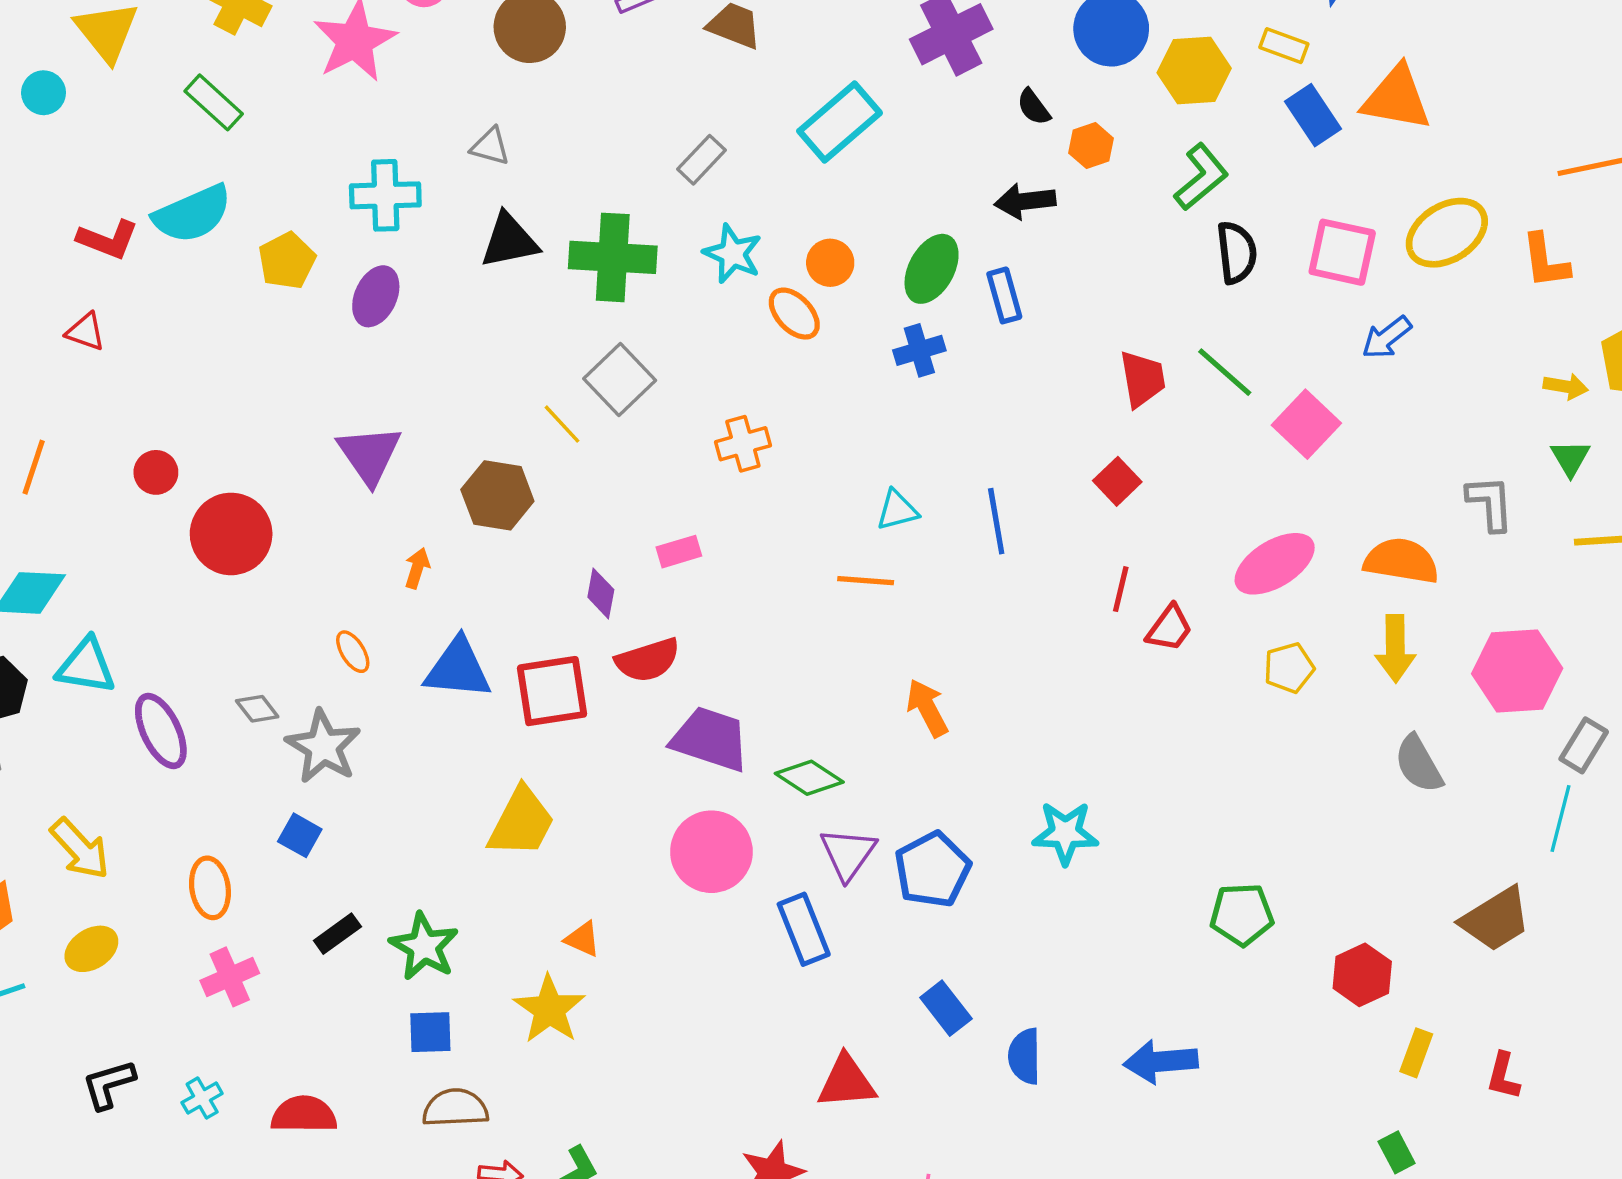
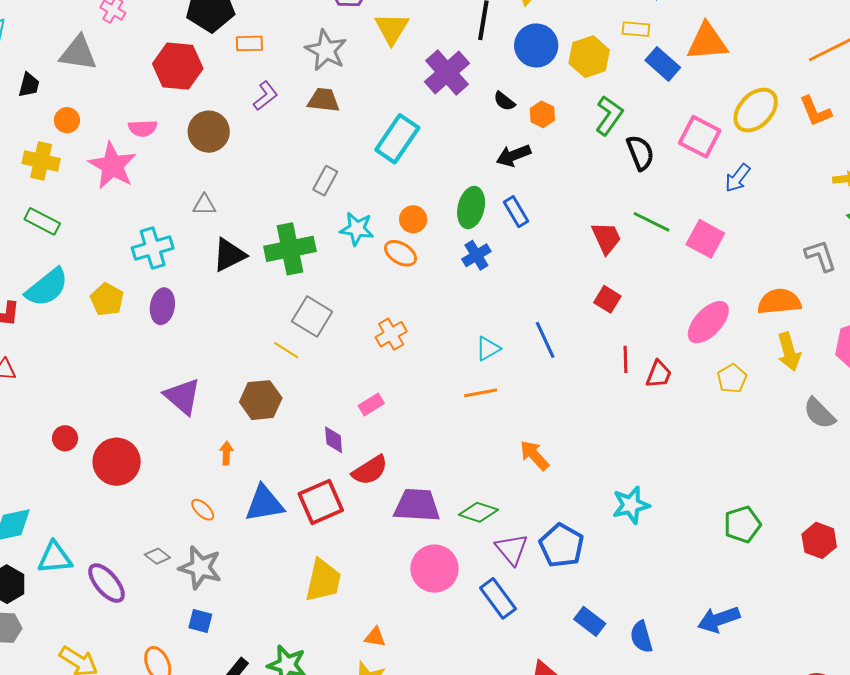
pink square: (1342, 252) -> (700, 137), turned 30

